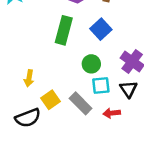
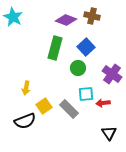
green circle: (91, 64) -> (78, 68), moved
black triangle: (128, 89) -> (109, 133), moved
red arrow: (112, 113) -> (103, 103), moved

